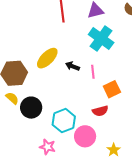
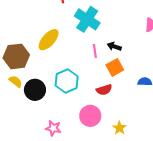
cyan cross: (101, 39) -> (87, 19), moved
black arrow: (72, 66) -> (114, 46), moved
cyan hexagon: (64, 121) -> (67, 81), moved

